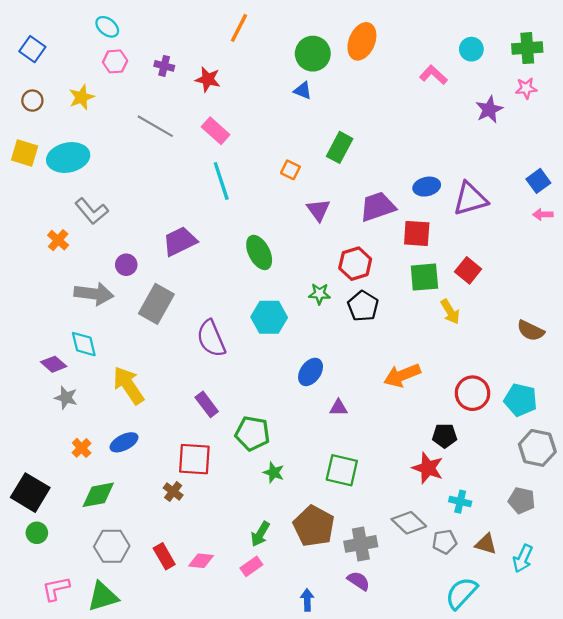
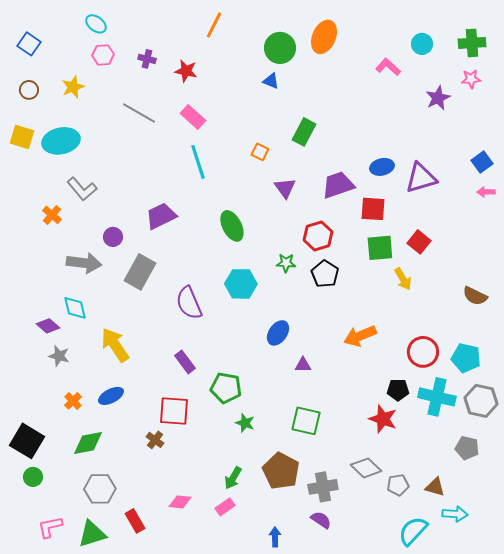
cyan cross: (460, 502) -> (437, 397), moved, size x1.8
red rectangle: (164, 556) -> (135, 521), moved
cyan arrow: (523, 559) -> (455, 514), moved, turned -110

